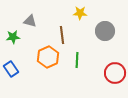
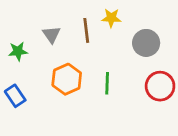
gray triangle: (30, 21) -> (51, 35), moved, turned 40
brown line: (62, 35) -> (86, 30), moved
red circle: (115, 73) -> (160, 86), moved

